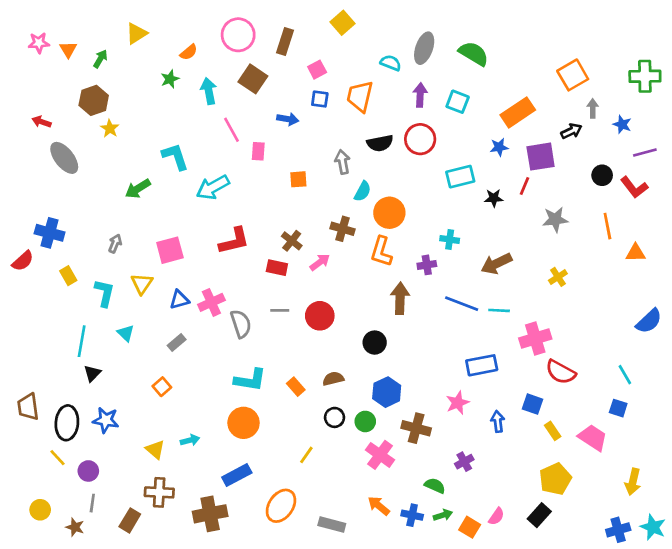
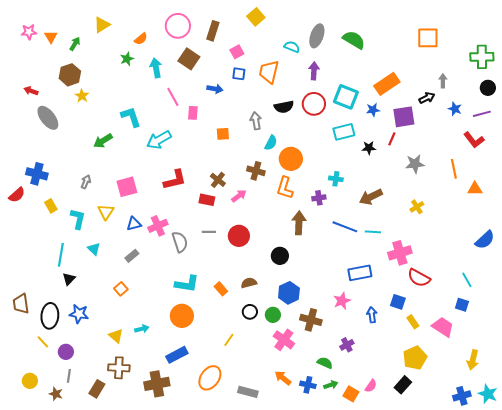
orange square: (573, 75) -> (428, 38), moved, turned 30
cyan square: (458, 102) -> (346, 97), moved, size x1.4
blue star: (622, 124) -> (455, 109), moved
black circle: (602, 175) -> (488, 88), moved

